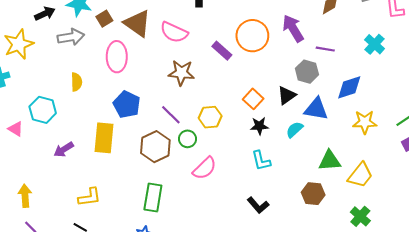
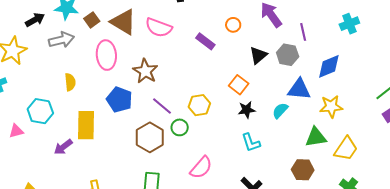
orange circle: (252, 36) -> (233, 25), size x0.5
cyan cross: (375, 44) -> (349, 24), turned 30
purple line: (325, 49) -> (303, 32), turned 72
brown star: (181, 73) -> (145, 71), moved, turned 30
black triangle: (287, 95) -> (258, 55), moved
yellow star: (365, 122) -> (331, 107), moved
pink triangle: (16, 129) -> (16, 131), turned -42
yellow rectangle: (104, 138) -> (86, 125), moved
pink semicircle: (205, 168) -> (201, 168), moved

